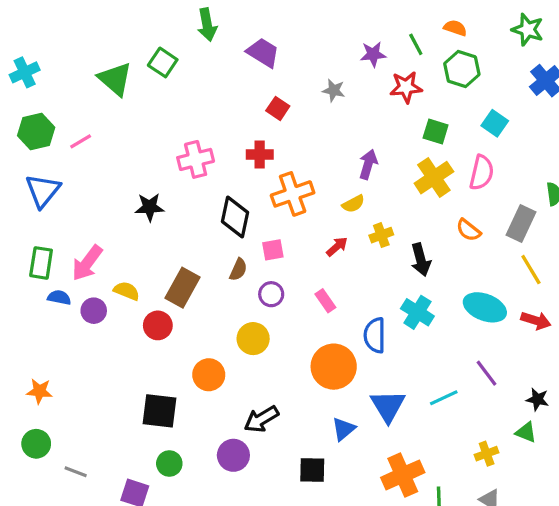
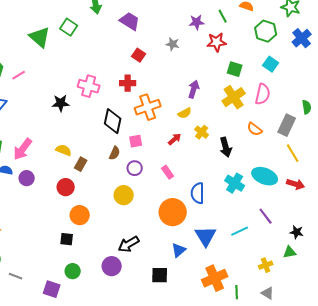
green hexagon: (462, 69) -> (266, 31), moved
pink cross: (196, 159) -> (89, 86), turned 30
black star: (150, 207) -> (61, 103), moved
yellow cross: (381, 235) -> (202, 132), turned -32
brown rectangle: (182, 288) -> (81, 164), size x0.6
yellow semicircle: (127, 291) -> (64, 150), moved
cyan cross: (417, 312) -> (235, 183), moved
orange circle: (209, 375) -> (80, 215), moved
black square: (159, 411) -> (67, 239), size x0.6
green triangle: (526, 432) -> (290, 252), turned -32

